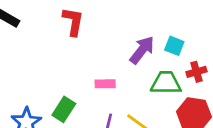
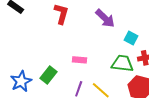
purple arrow: (142, 50) -> (105, 18), moved, turned 90

